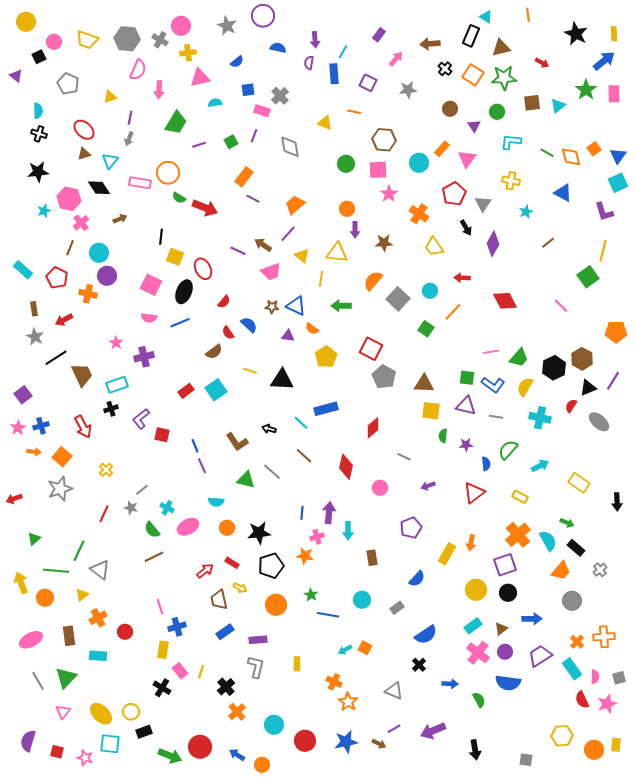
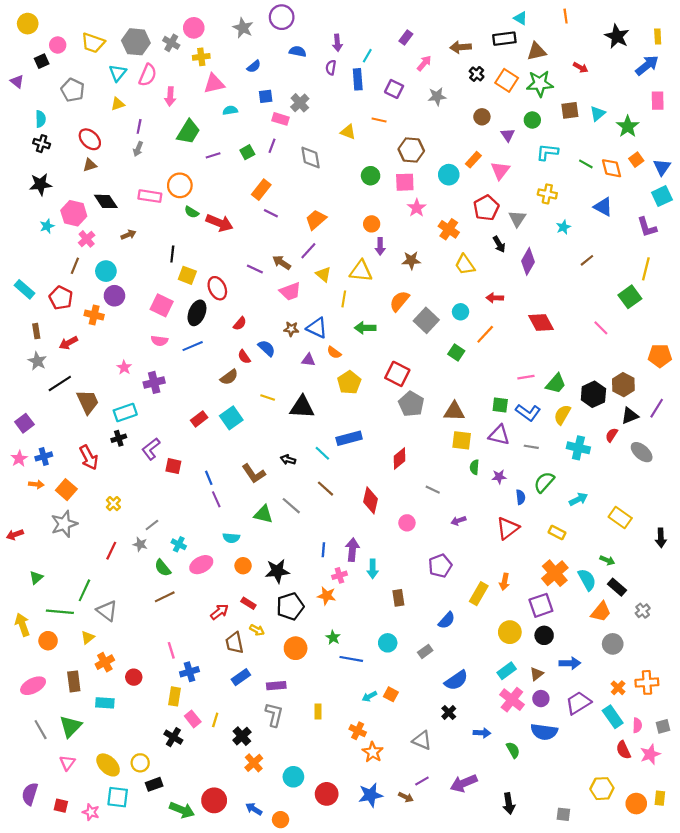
black rectangle: (471, 36) -> (504, 39), turned 60
green star: (586, 90) -> (628, 126), moved
cyan triangle: (110, 161) -> (118, 73), moved

